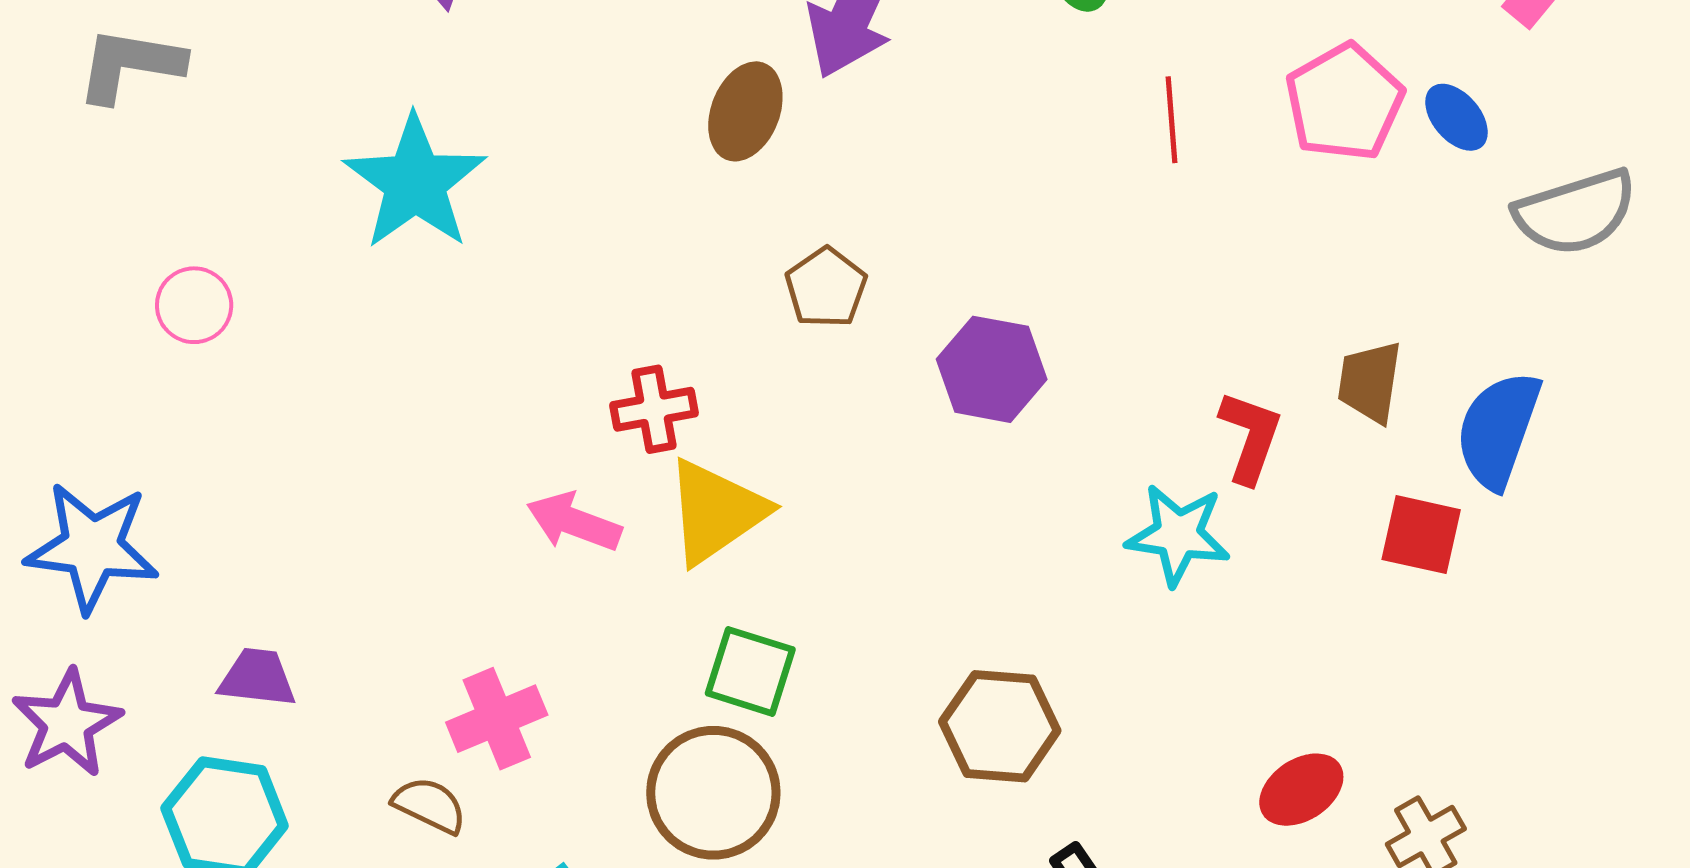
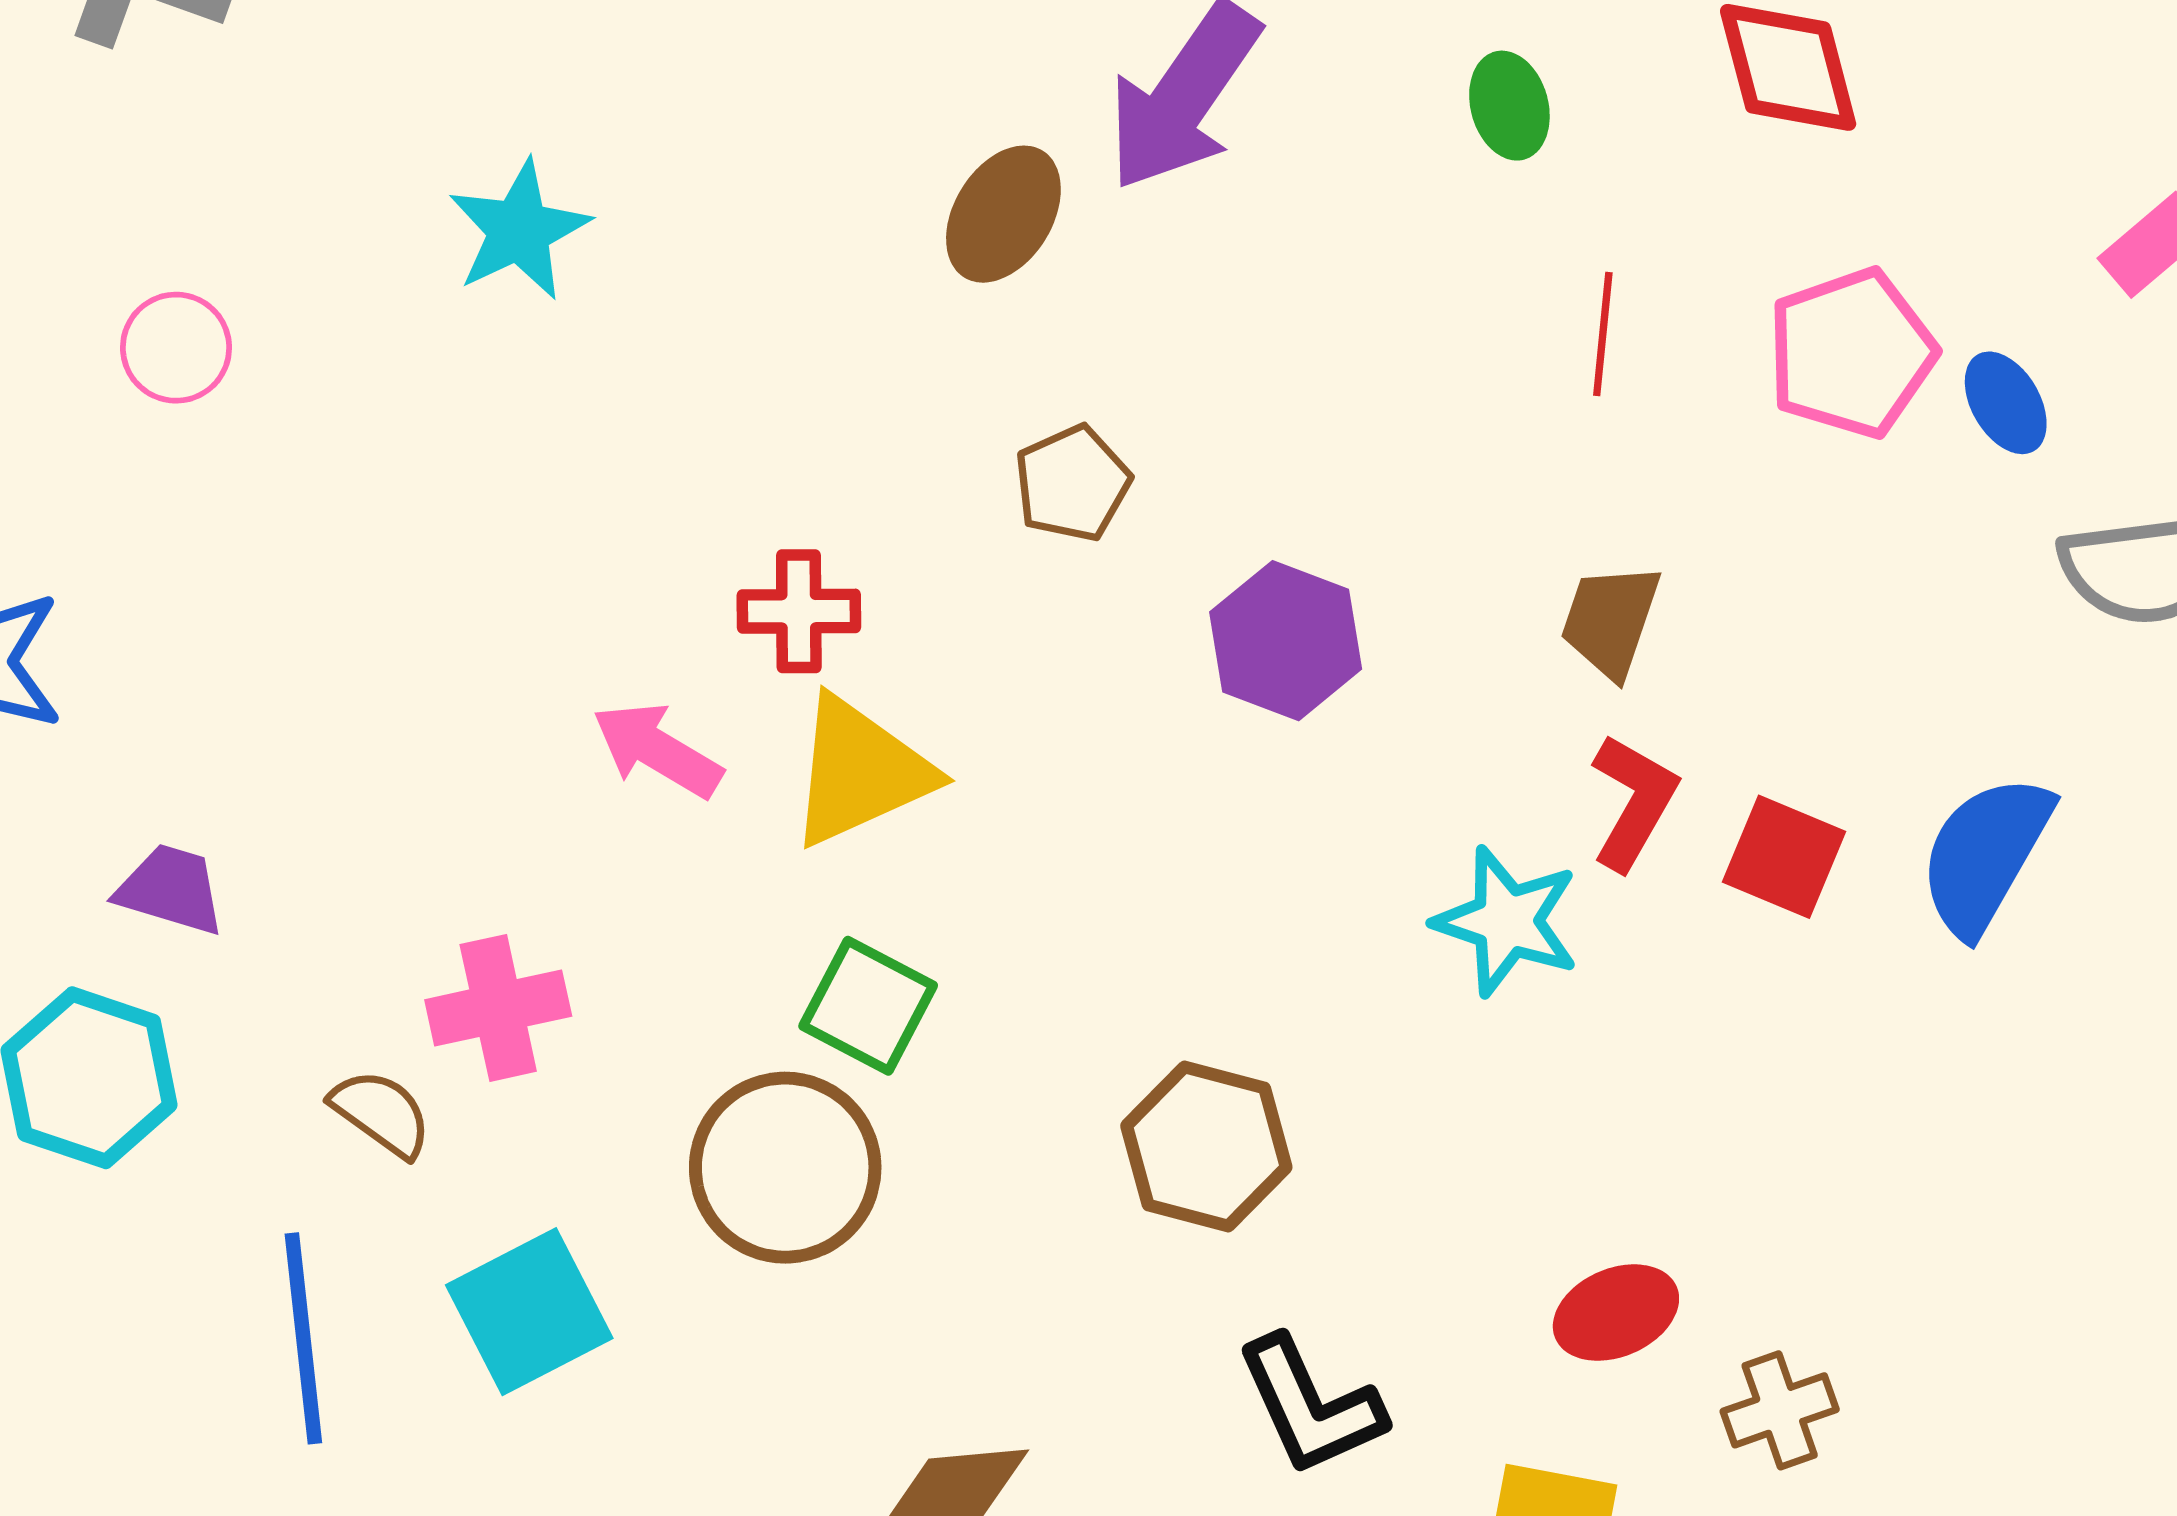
cyan star: (415, 182) -> (519, 230), size x0.7
brown trapezoid: (1370, 382) -> (1611, 620), moved
red square: (1421, 535) -> (1784, 857), moved

